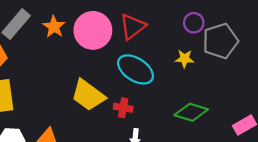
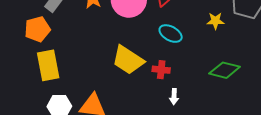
cyan ellipse: (135, 69) -> (171, 34), size x0.7

